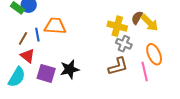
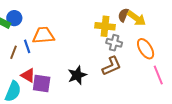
red triangle: (28, 56) -> (28, 75), moved
black star: (70, 69) -> (77, 75), moved
pink line: (145, 72) -> (158, 75), moved

